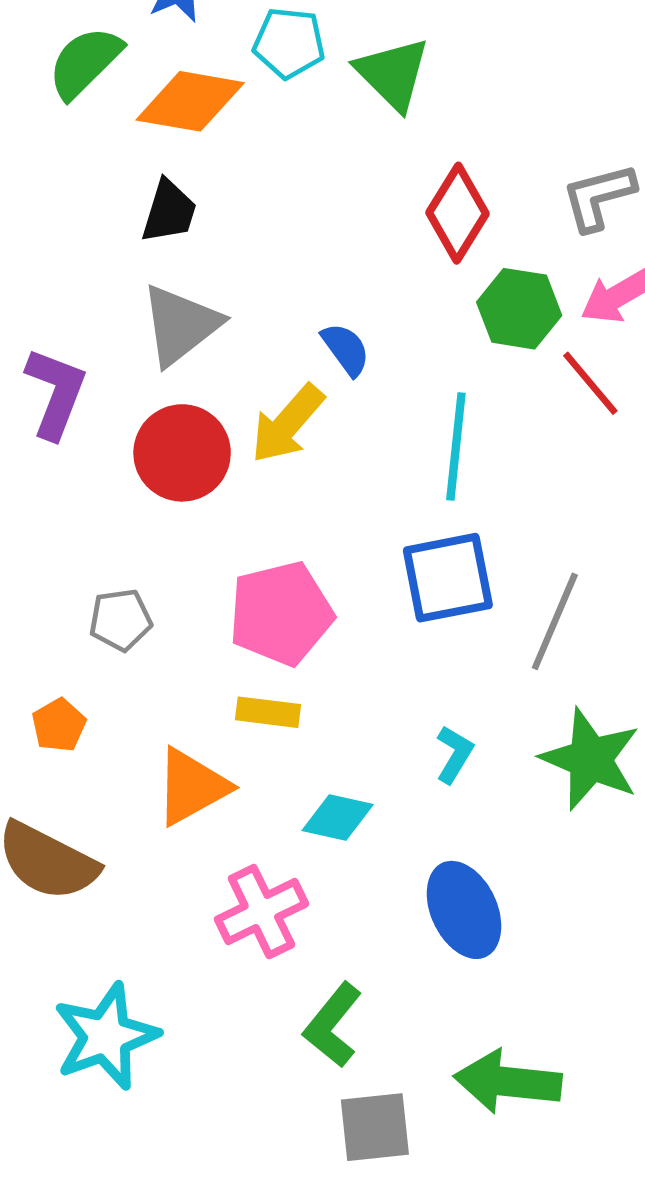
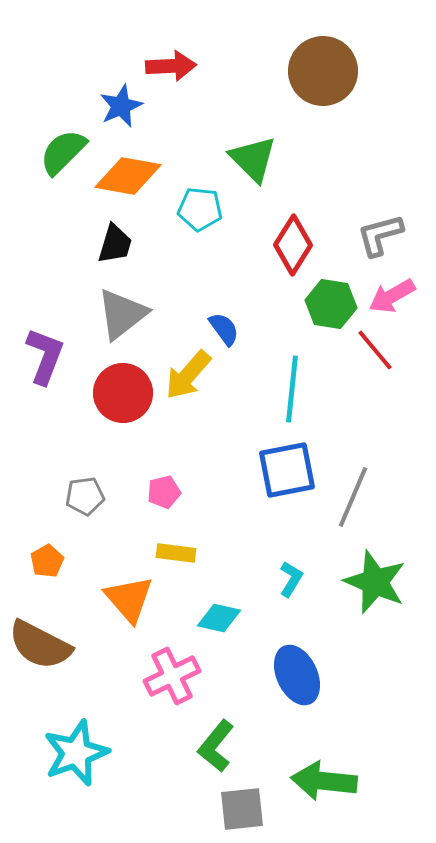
cyan pentagon: (289, 43) -> (200, 209), moved
pink pentagon: (281, 613) -> (164, 492), moved, size x0.5
orange triangle: (192, 787) -> (129, 599), turned -42

